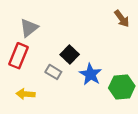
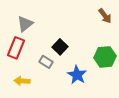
blue star: (90, 74) -> (77, 75), moved
green hexagon: (122, 87) -> (105, 57), moved

